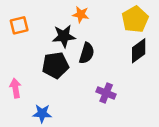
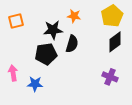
orange star: (81, 14) -> (74, 16), moved
purple cross: (106, 93) -> (110, 77), moved
blue star: (42, 114) -> (35, 84), moved

